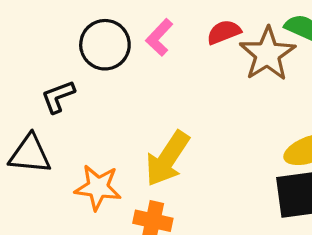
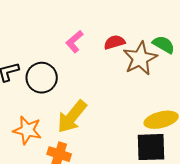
black circle: (105, 45) -> (42, 78), moved

